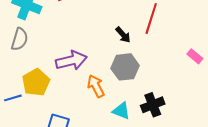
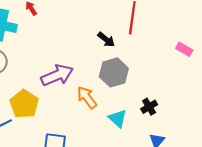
black cross: (153, 105) -> (149, 107), size x0.7
cyan triangle: (121, 111) -> (118, 118), turned 30

